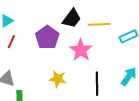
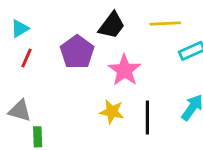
yellow line: (99, 24) -> (165, 24), moved
yellow star: (58, 79) -> (112, 112), moved

